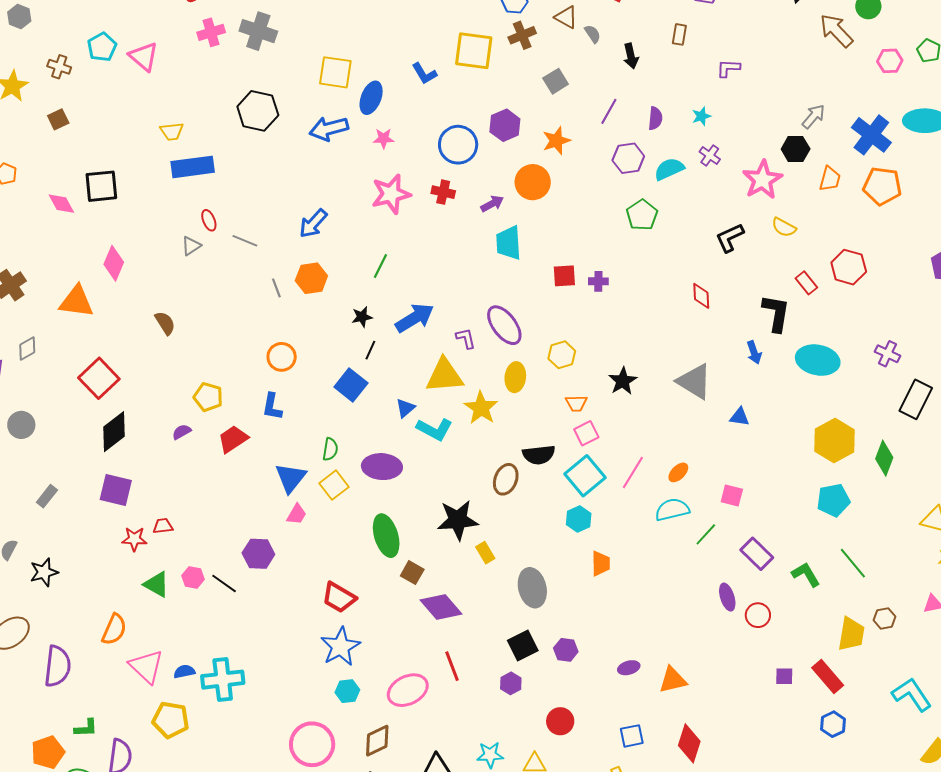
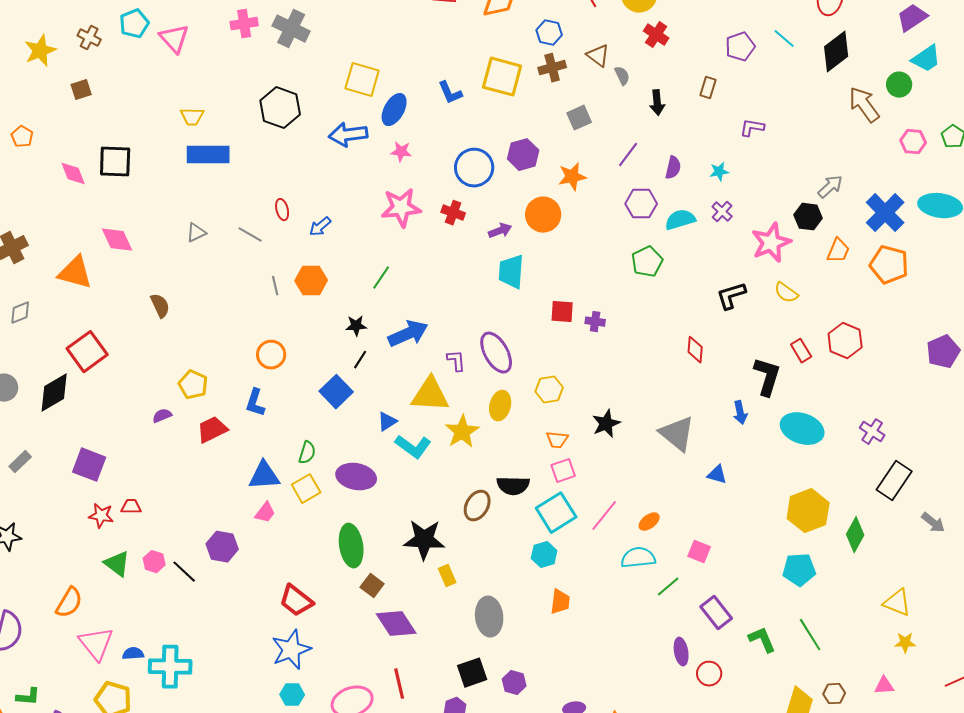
red ellipse: (209, 220) -> (282, 210), moved
blue arrow: (313, 224) -> (320, 227), size x0.7
pink diamond: (114, 263) -> (117, 240), turned -56
black diamond: (114, 432) -> (54, 393), moved
blue triangle: (291, 478) -> (264, 476), turned 40

